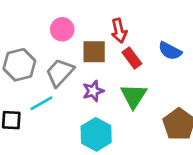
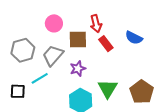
green triangle: (134, 96) -> (108, 89), moved

